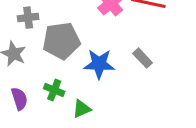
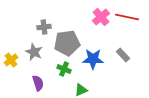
green cross: (54, 90) -> (64, 69), moved

